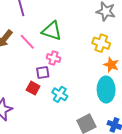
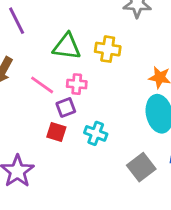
pink line: (27, 42) -> (42, 85), moved
yellow cross: (101, 43) -> (108, 49), moved

